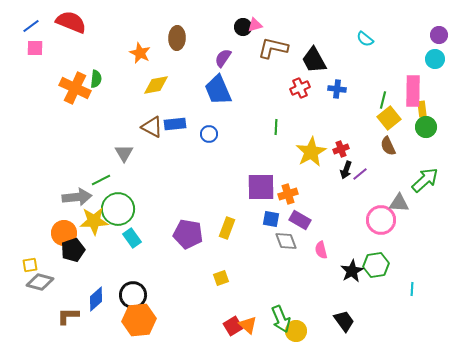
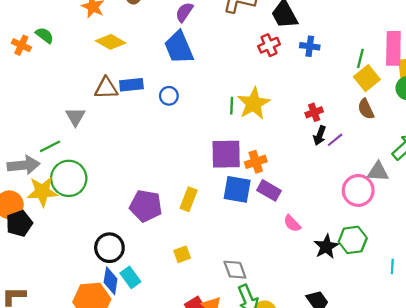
green semicircle: (96, 79) -> (45, 35), turned -60
yellow diamond: (156, 85) -> (111, 42), turned 40
orange cross: (75, 88) -> (21, 45), size x0.6
brown triangle: (152, 127) -> (106, 88), turned -30
green line: (276, 127) -> (232, 106), moved
yellow star: (311, 152) -> (254, 104), moved
blue square: (271, 219) -> (237, 189), size x1.5
cyan rectangle: (132, 238) -> (130, 277), moved
gray diamond: (286, 241) -> (235, 270), moved
pink semicircle: (321, 250) -> (292, 223), turned -30
black circle: (133, 295) -> (109, 248), moved
blue diamond: (96, 299) -> (111, 281), moved, turned -40

